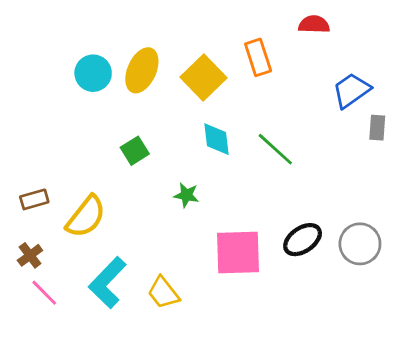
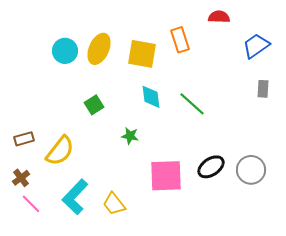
yellow square: (204, 77) -> (142, 54), turned -36
blue trapezoid: (351, 90) -> (256, 46), moved

